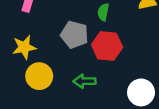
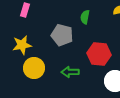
red hexagon: (107, 46) -> (99, 54), moved

